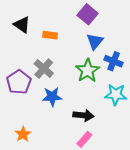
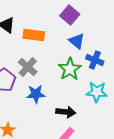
orange rectangle: (50, 35) -> (34, 35), size x1.5
blue triangle: (95, 41) -> (77, 41), turned -30

